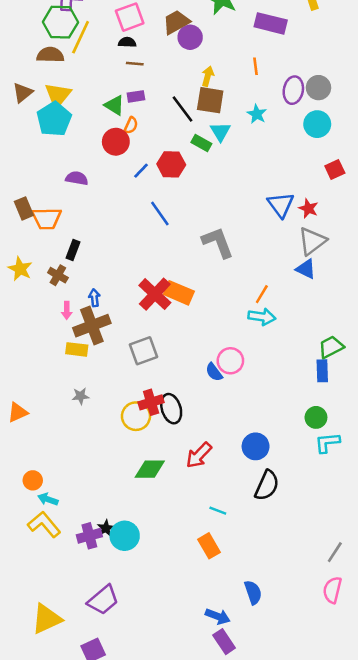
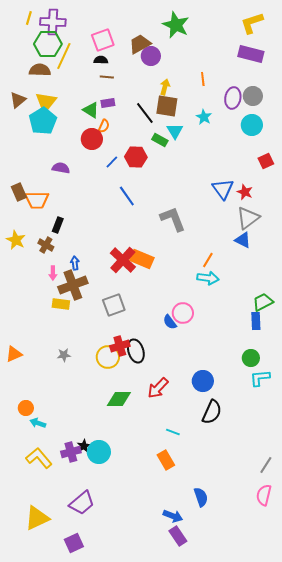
purple rectangle: (271, 23) -> (251, 54), moved
gray star: (81, 396) -> (64, 355), moved
yellow L-shape: (44, 524) -> (39, 458), moved

